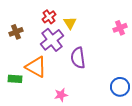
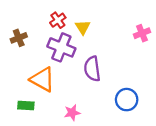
purple cross: (52, 40) -> (61, 47), turned -30
green rectangle: (15, 79) -> (26, 106), moved
blue circle: (120, 87) -> (127, 100), moved

